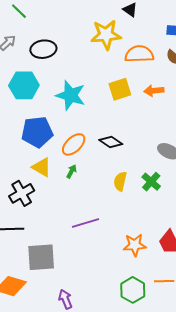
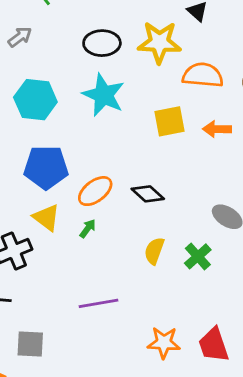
black ellipse: (43, 49) -> (102, 43), moved
cyan star: (71, 95) -> (104, 95), moved
gray square: (41, 257) -> (30, 344), size x0.7

